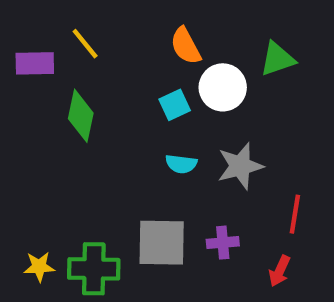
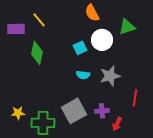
orange semicircle: (186, 46) -> (92, 13), moved
gray square: (162, 243) -> (74, 111), turned -30
yellow star: (39, 267) -> (18, 113), moved
red arrow: (280, 271) -> (117, 124), moved

